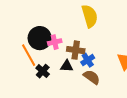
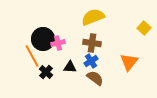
yellow semicircle: (90, 16) -> (93, 17), turned -95
brown cross: (76, 50) -> (92, 43), moved

